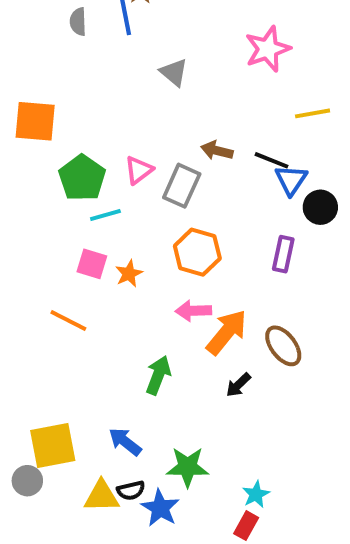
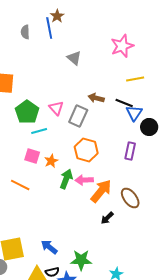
yellow line: (313, 113) -> (135, 79), moved
pink triangle: (139, 170) -> (56, 108), turned -35
green arrow: (158, 375) -> (66, 179), moved

